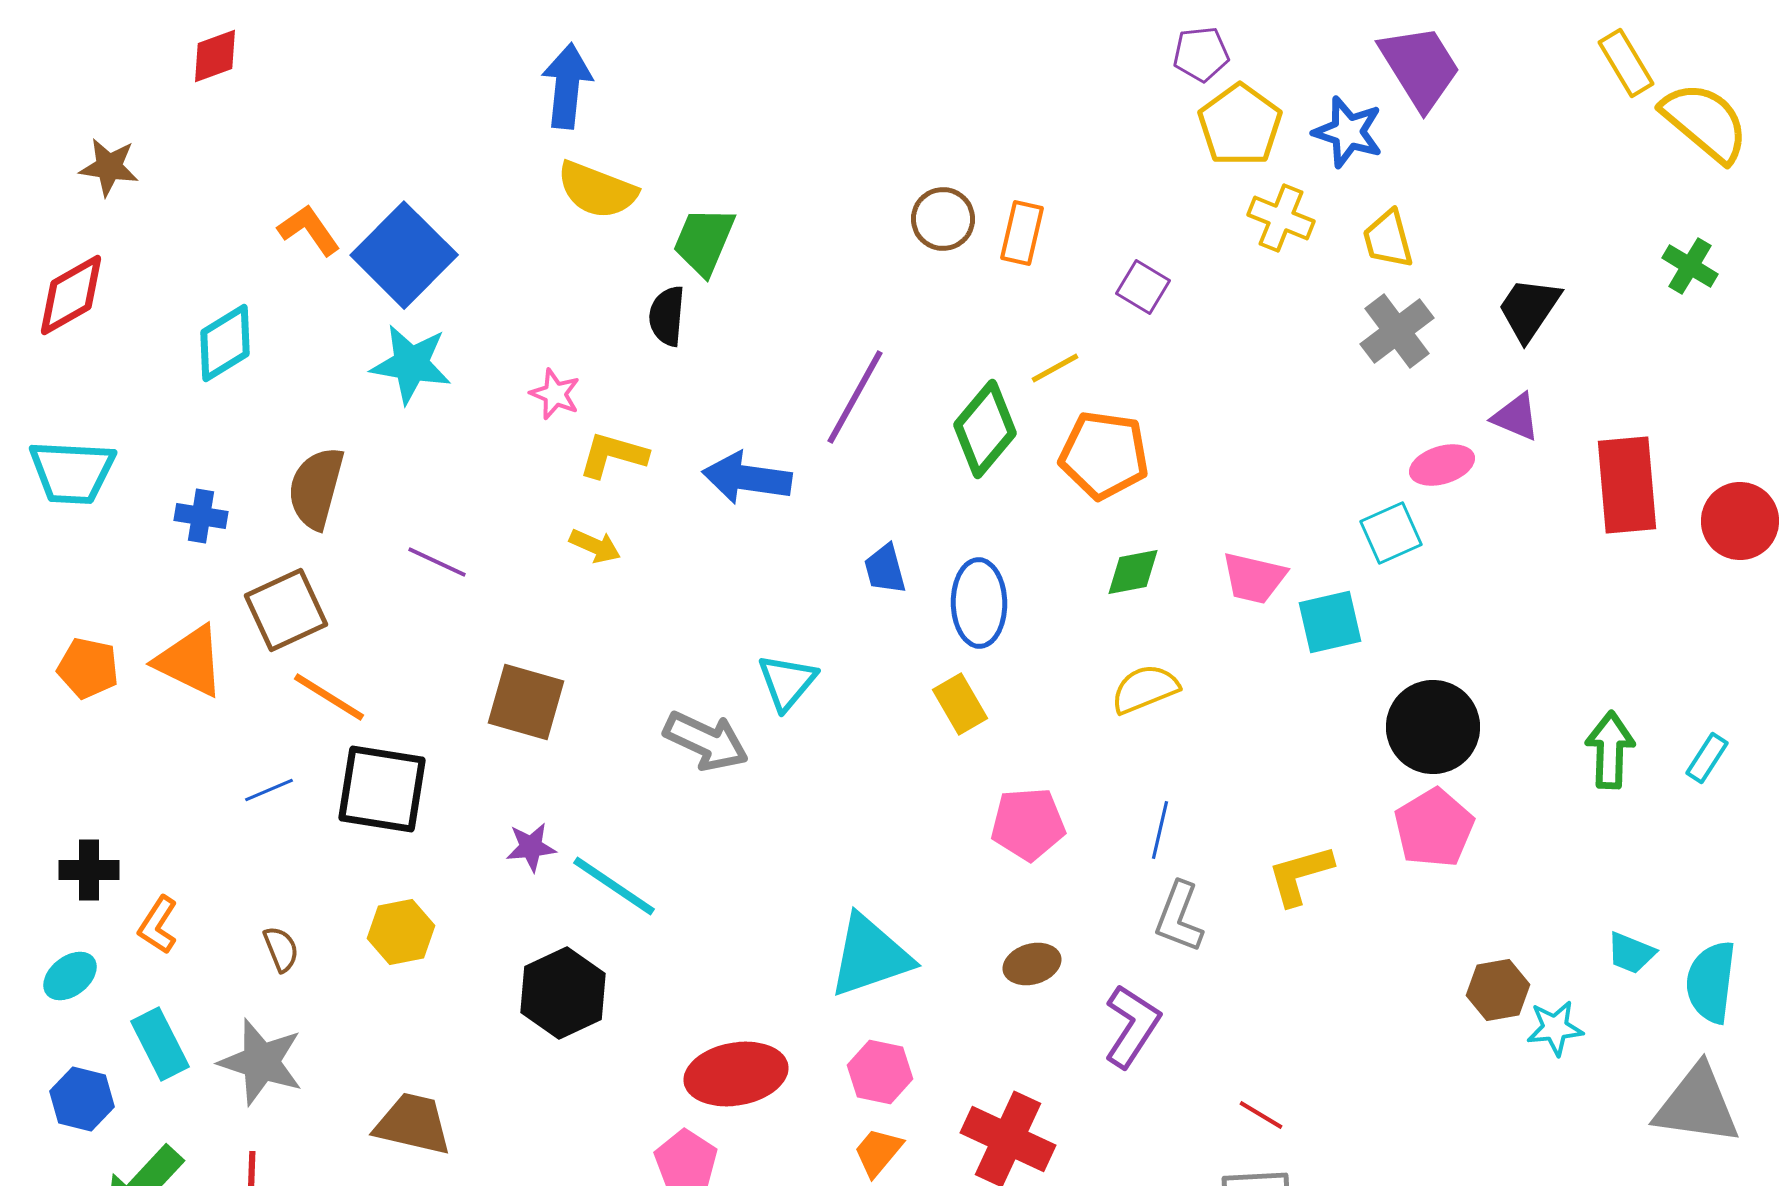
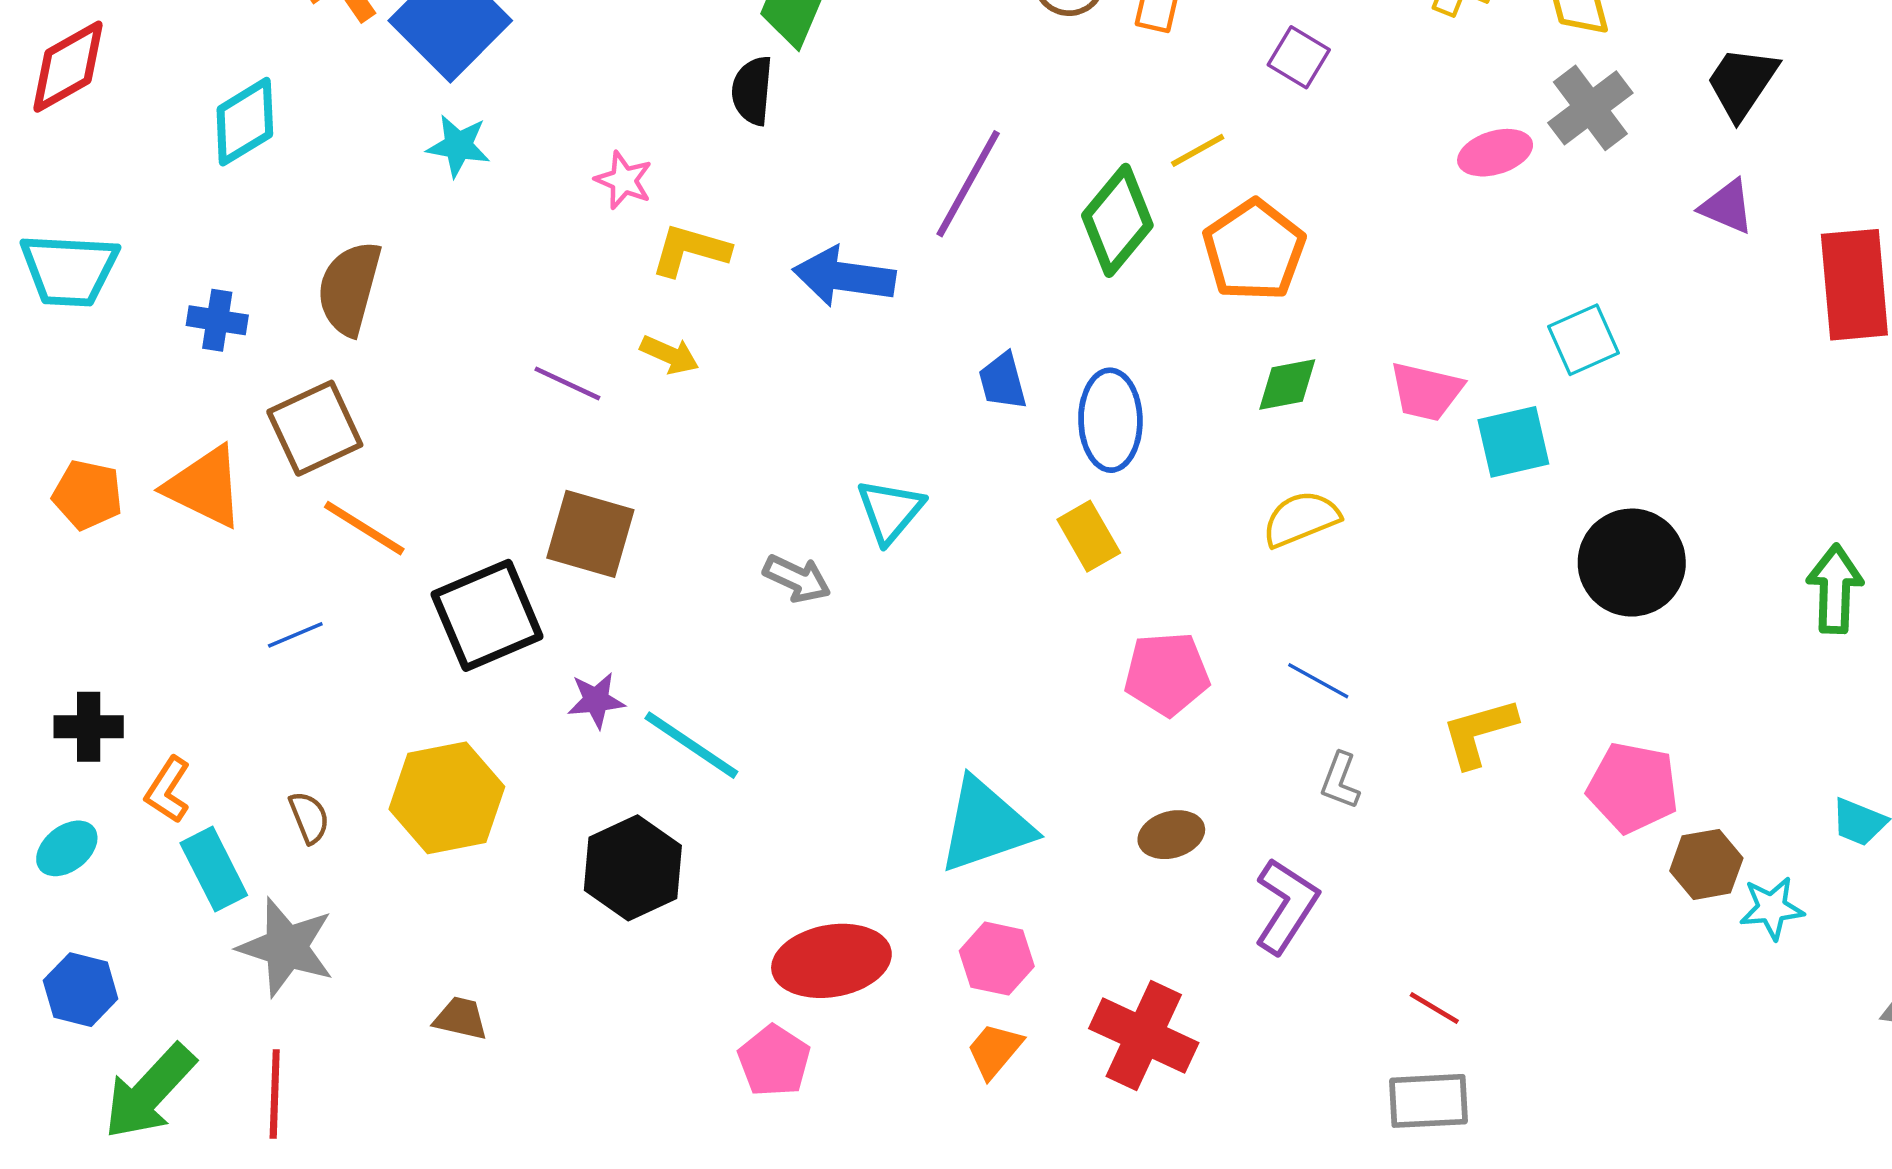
cyan star: (411, 364) -> (458, 146), size x0.7
orange pentagon: (1104, 455) -> (1254, 250), turned 30
pink ellipse: (1442, 465) -> (1495, 153), moved
purple line: (437, 562) -> (567, 383), moved
gray arrow: (706, 741) -> (797, 579), size x0.7
black square: (382, 789) -> (487, 615), moved, turned -32
pink pentagon: (1434, 828) -> (1633, 788), moved, turned -30
blue line: (1160, 830) -> (1318, 681), turned -74
gray L-shape: (1179, 917) -> (1340, 781), size x0.7
yellow hexagon: (401, 932) -> (447, 798), size x1.5
cyan rectangle: (160, 1044) -> (214, 869), moved
brown trapezoid: (413, 1124) -> (461, 1018), size x0.6

